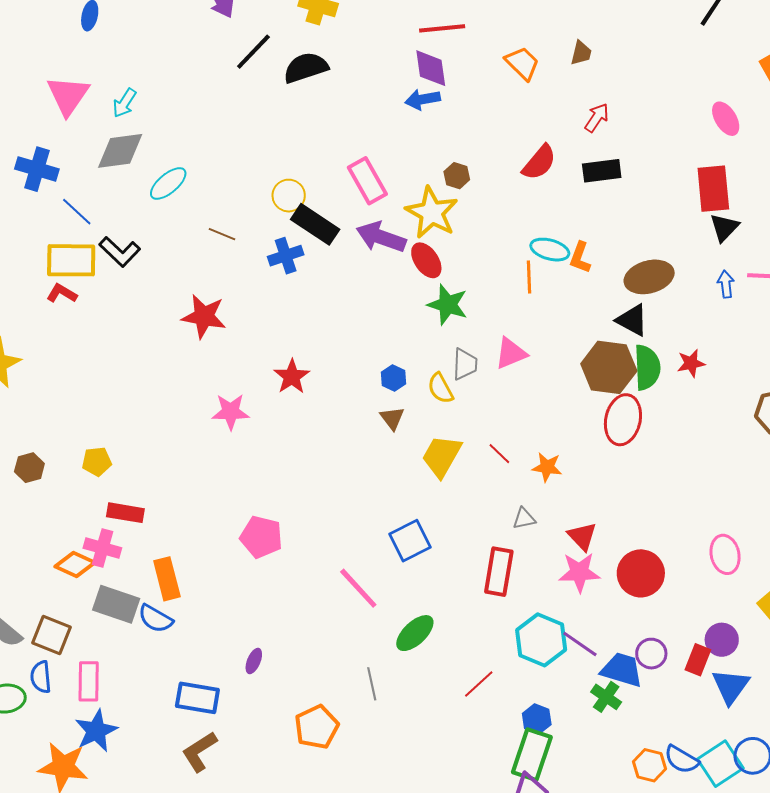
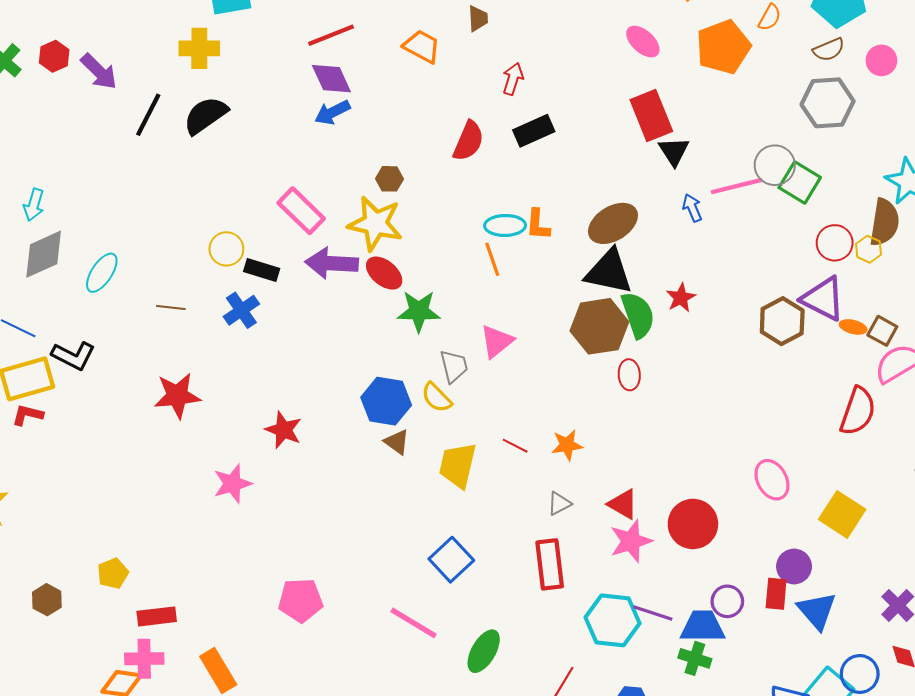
black rectangle: (315, 224) -> (262, 270), size x0.7
black triangle: (632, 320) -> (609, 272), size x1.4
blue hexagon: (393, 378) -> (386, 401), size x1.8
red ellipse: (623, 420) -> (629, 375), size x0.6

